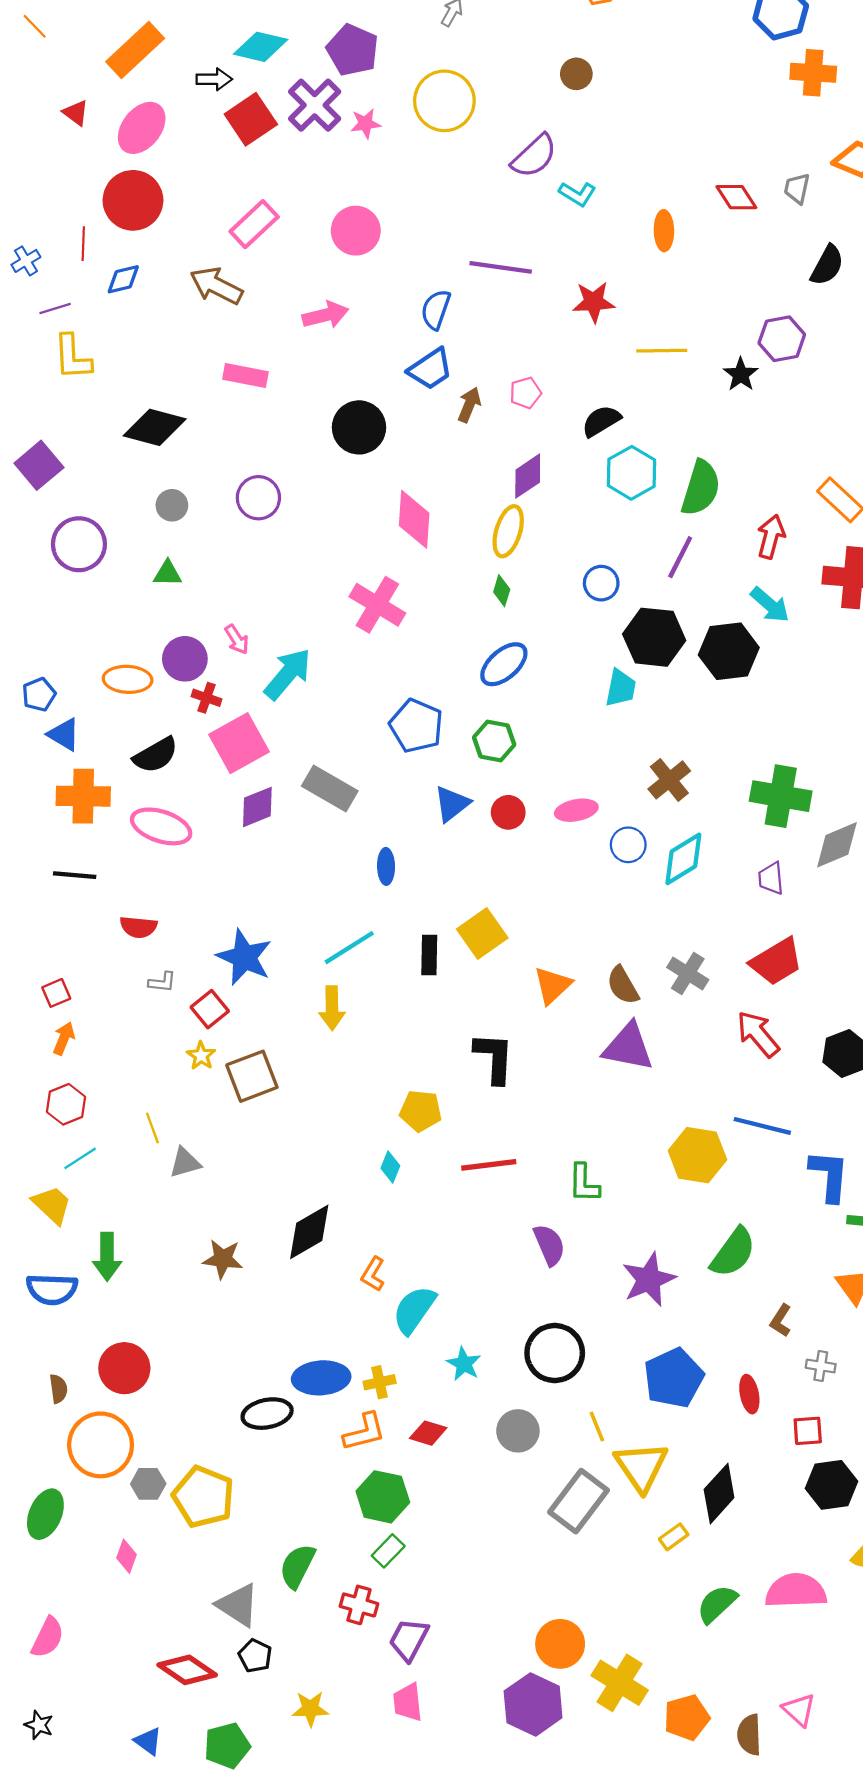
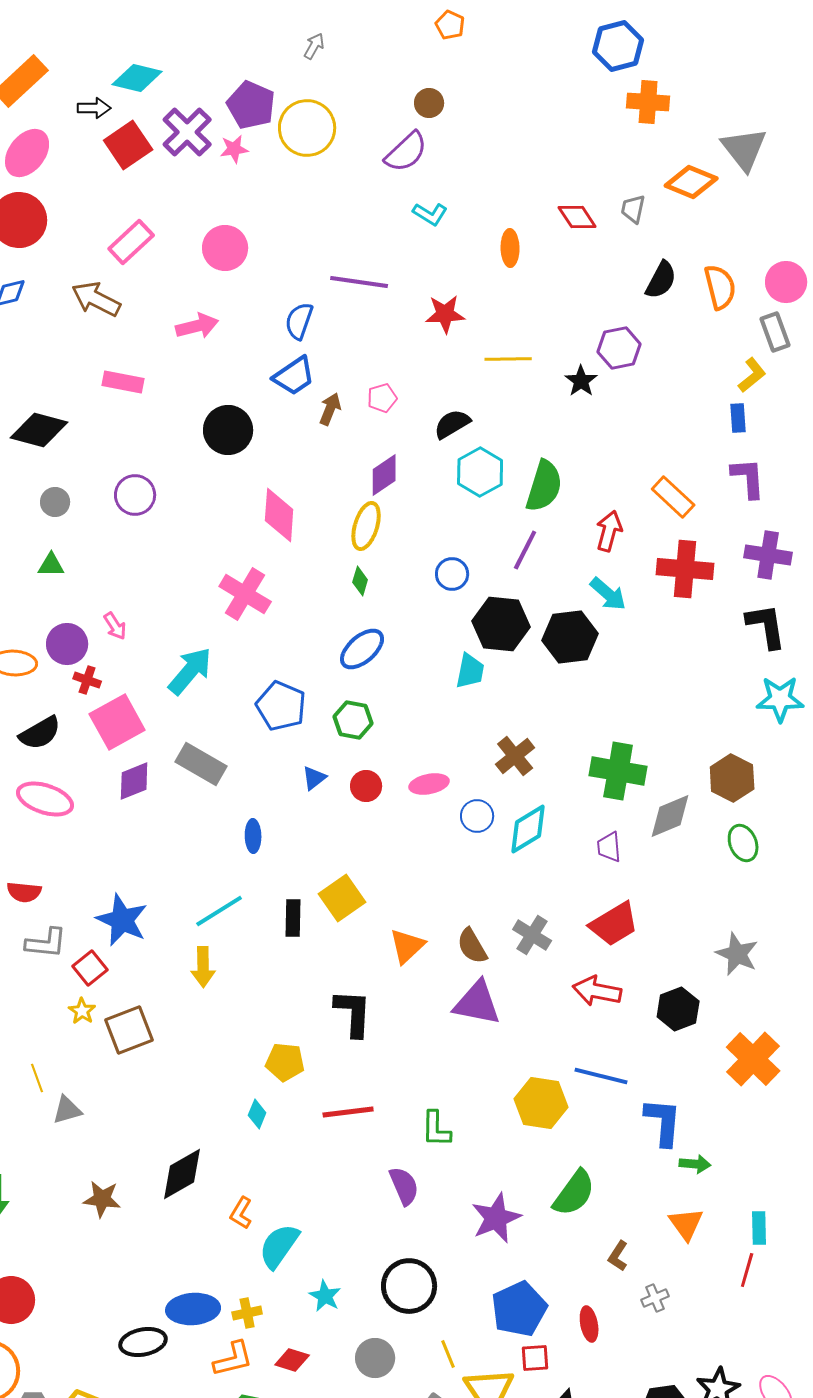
purple pentagon: (353, 50) -> (251, 105), moved
purple semicircle: (534, 156) -> (406, 152), moved
cyan arrow: (288, 674) -> (190, 671), moved
blue triangle: (452, 804) -> (314, 778), size x0.7
gray L-shape: (162, 982) -> (46, 943), size x1.6
red arrow: (758, 1034) -> (597, 991), turned -39
gray cross: (821, 1366) -> (655, 1298), turned -32
red square: (808, 1431) -> (535, 1358), moved

